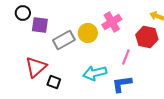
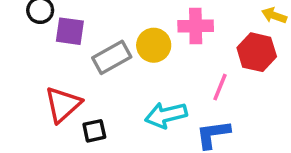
pink cross: (112, 22) -> (196, 26), turned 30
black square: (54, 82) -> (94, 131), turned -32

